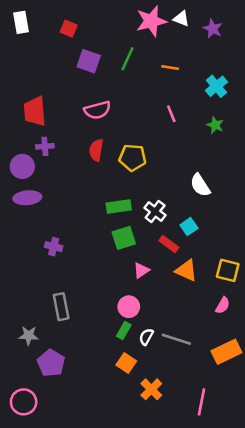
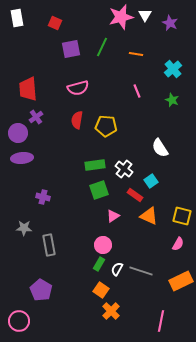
white triangle: (181, 19) -> (145, 15), turned 40
purple square: (89, 61) -> (71, 49), turned -30
purple cross: (45, 146) -> (36, 117), turned -32
gray star: (29, 335) -> (24, 228), moved
orange cross: (151, 389) -> (111, 311), moved

